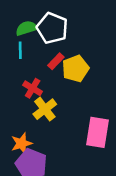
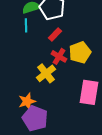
yellow pentagon: (75, 69) -> (80, 52), moved
red cross: (33, 88) -> (59, 56), moved

